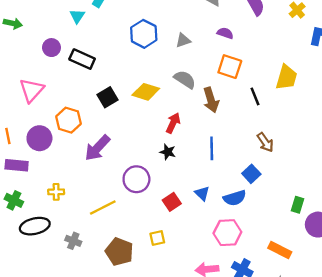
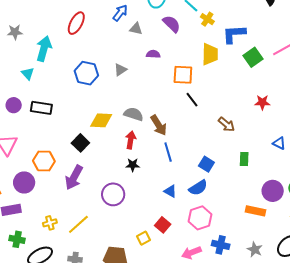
orange square: (230, 67) -> (183, 75), moved
yellow trapezoid: (286, 77) -> (210, 54), moved
gray semicircle: (185, 79) -> (134, 114), moved
black square: (107, 97) -> (80, 143), moved
brown arrow: (211, 100) -> (159, 125), moved
brown arrow: (265, 142) -> (226, 124), moved
red square: (172, 202) -> (163, 225), moved
green rectangle: (298, 205) -> (244, 159), moved
yellow line: (103, 207) -> (78, 224), moved
orange rectangle: (280, 250) -> (256, 211), moved

